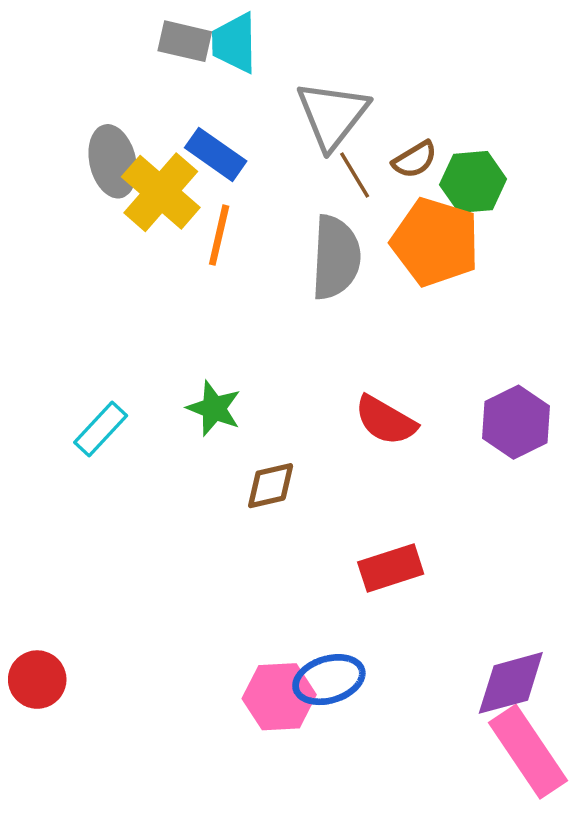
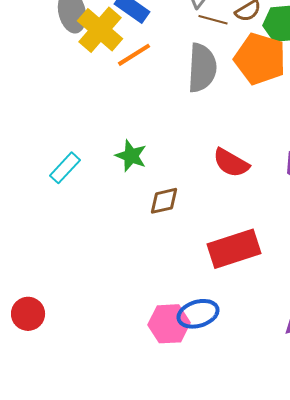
brown line: (355, 175) -> (213, 20), turned -44
orange line: (219, 235) -> (134, 55), turned 45
red rectangle: (391, 568) -> (234, 249), size x1.4

